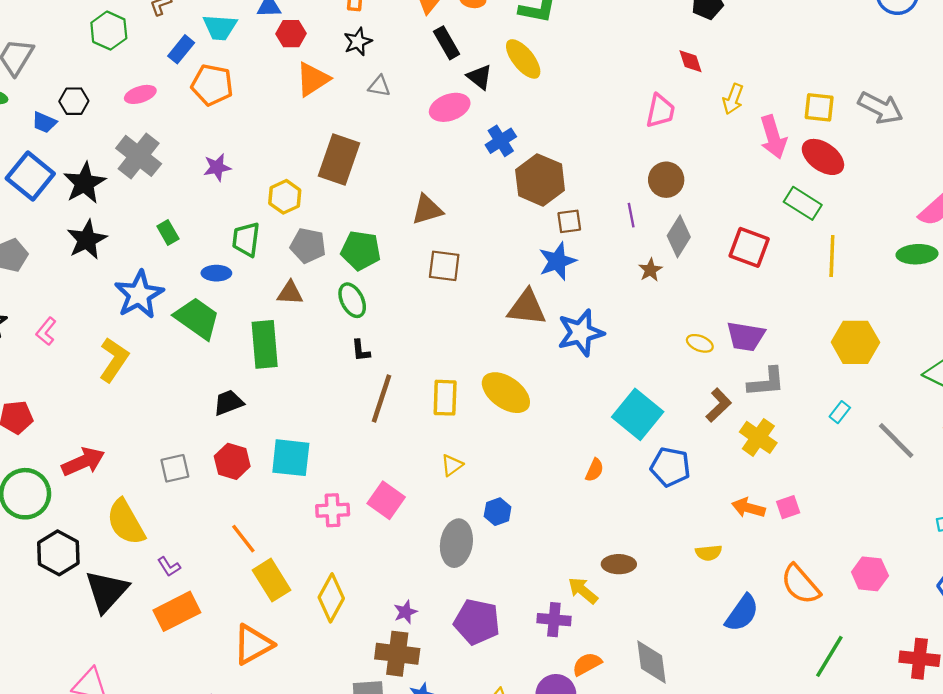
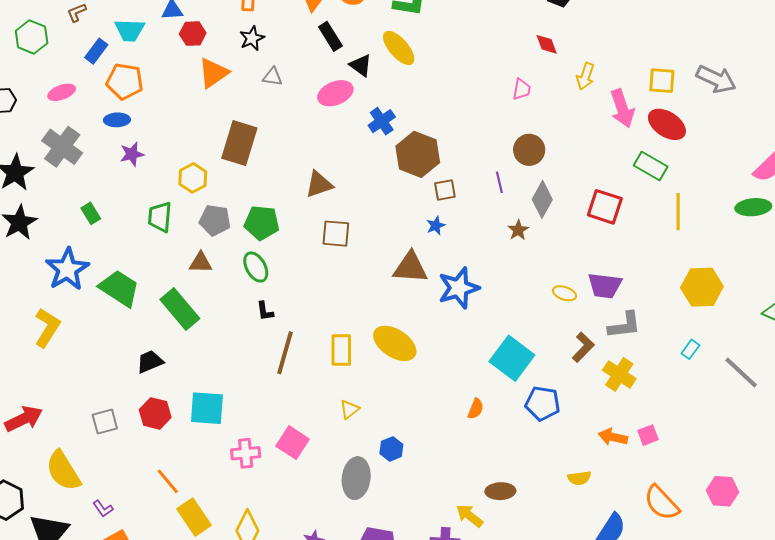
pink trapezoid: (660, 111) -> (522, 89), size x0.7
blue star: (557, 261) -> (436, 226), size x0.6
blue ellipse: (216, 273) -> (117, 120), moved
green rectangle: (265, 344) -> (180, 309), turned -33

